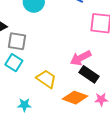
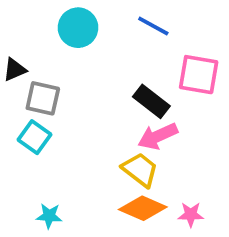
black rectangle: (89, 74) -> (151, 101), moved
yellow trapezoid: (46, 79) -> (140, 170), moved

